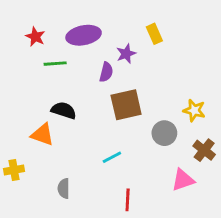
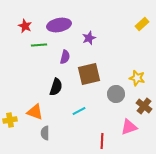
yellow rectangle: (154, 34) -> (142, 24), moved, turned 72
purple semicircle: (106, 72) -> (65, 57), moved
black semicircle: (64, 110) -> (56, 87), moved, turned 90
orange triangle: (42, 135) -> (35, 112), moved
red line: (128, 200) -> (102, 141), moved

